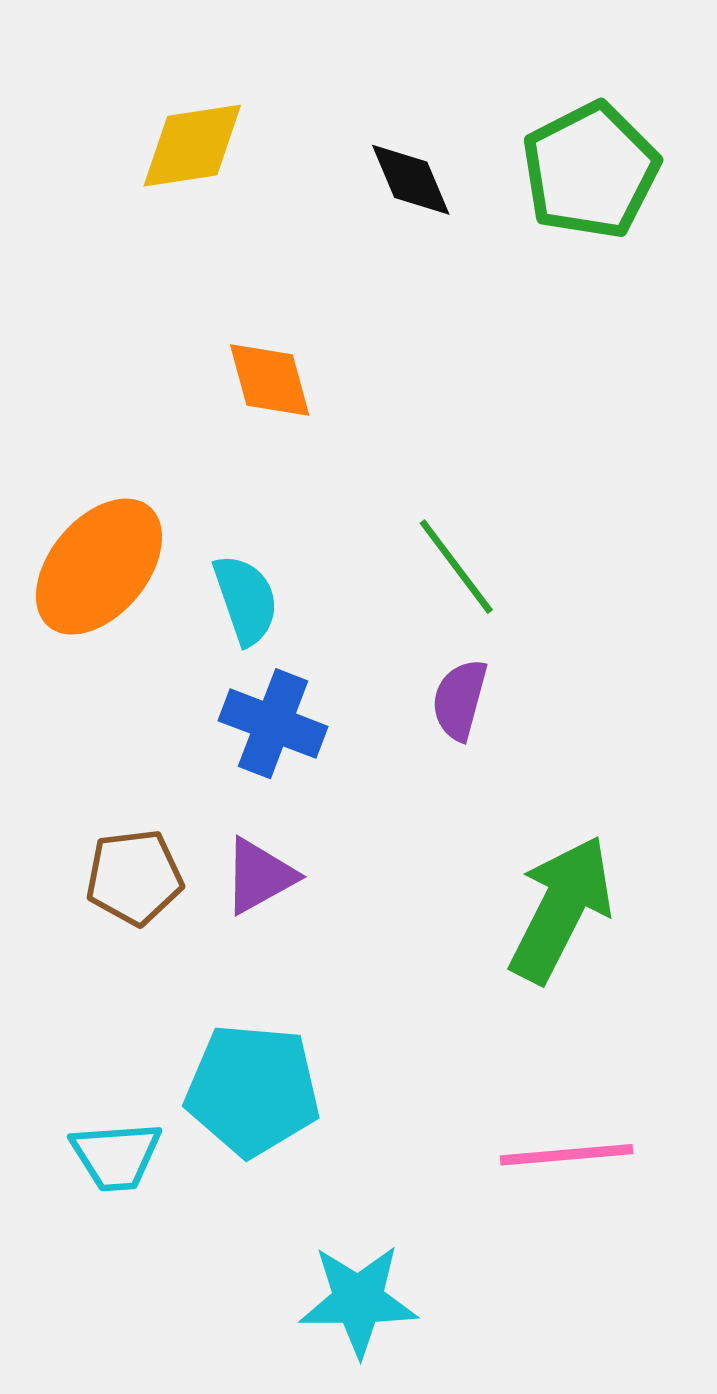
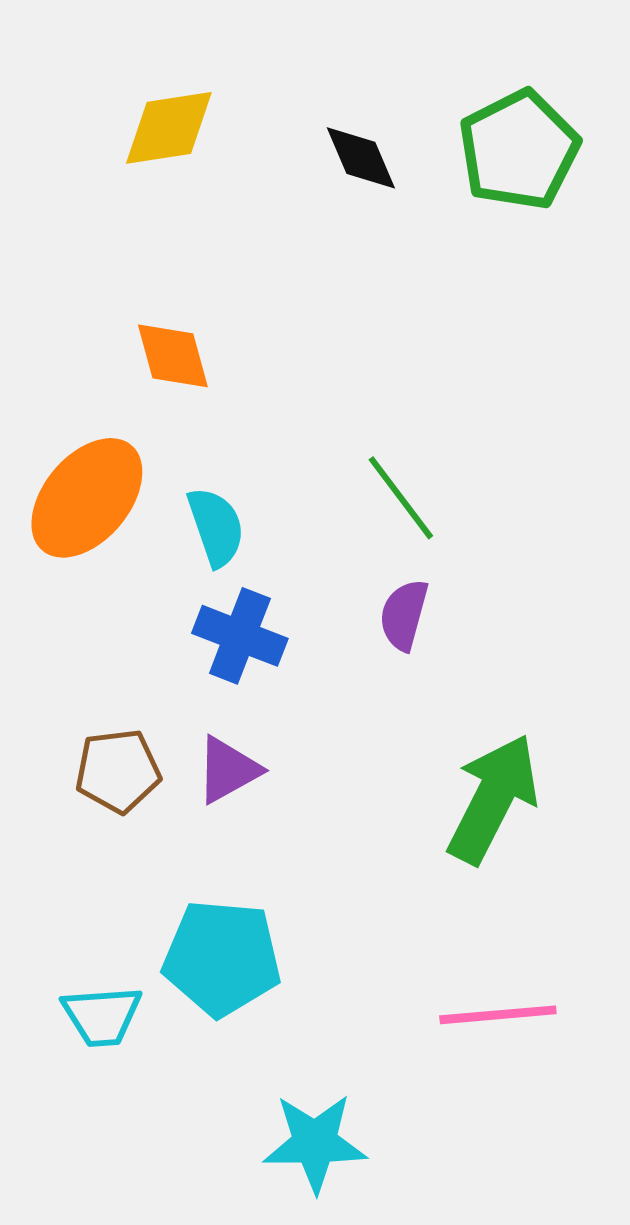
orange diamond: (270, 380) -> (173, 356), moved

